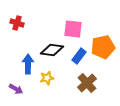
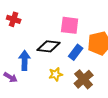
yellow star: (47, 78) -> (56, 74), moved
purple arrow: (16, 89) -> (11, 77), moved

